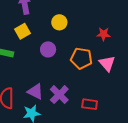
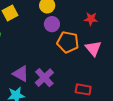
purple circle: (48, 49) -> (52, 24), moved
red rectangle: (90, 104) -> (83, 89), moved

